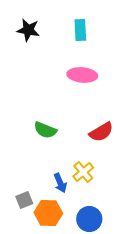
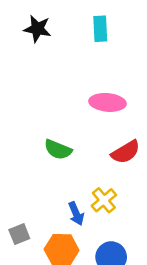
pink ellipse: (82, 75) -> (107, 102), moved
gray square: (24, 200) -> (19, 234), moved

